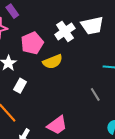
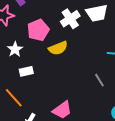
white rectangle: (20, 86) -> (26, 71), turned 48

